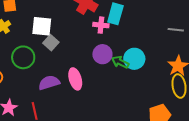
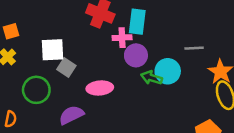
gray line: (176, 30) -> (194, 48), moved
purple circle: (102, 54) -> (136, 55), moved
pink ellipse: (75, 79) -> (100, 88), moved, turned -70

